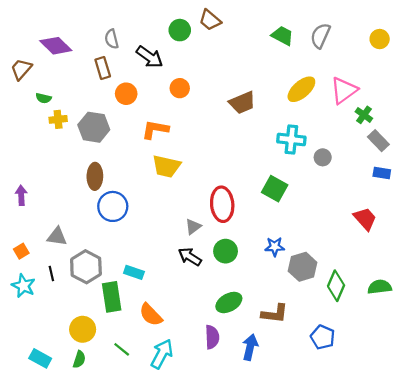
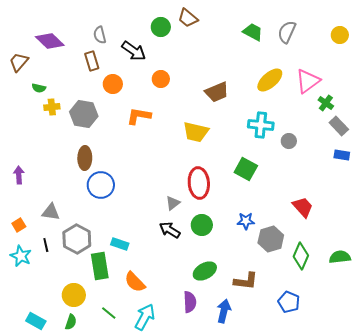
yellow trapezoid: (166, 166) -> (196, 132), moved
red trapezoid: (365, 219) -> (303, 207), moved

